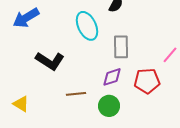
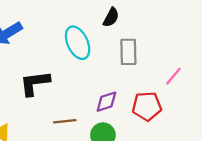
gray rectangle: (121, 47) -> (128, 52), moved
black L-shape: (50, 61) -> (35, 83), turned 140

